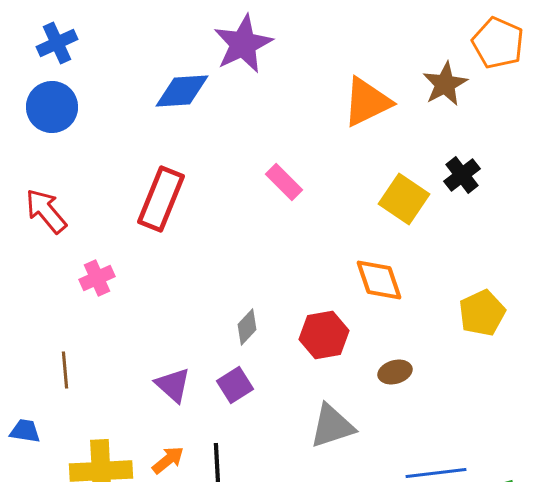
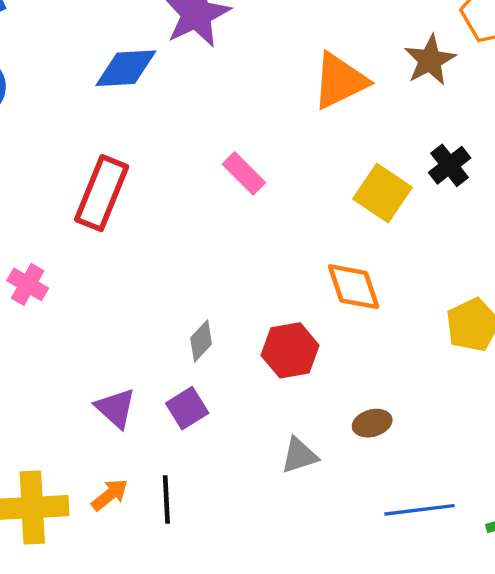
pink cross: (97, 278) -> (28, 284), turned -36
brown ellipse: (395, 372) -> (372, 423), moved
gray triangle: (332, 426) -> (299, 455), size x0.7

